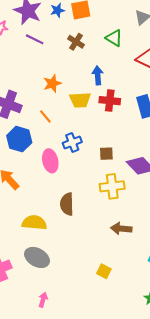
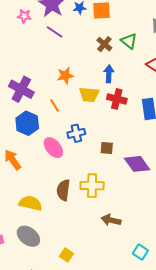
brown cross: (76, 42) -> (104, 44), moved
pink ellipse: (50, 161) -> (53, 148), turned -35
yellow cross: (112, 186) -> (92, 186), moved
yellow square: (104, 271) -> (66, 255), moved

